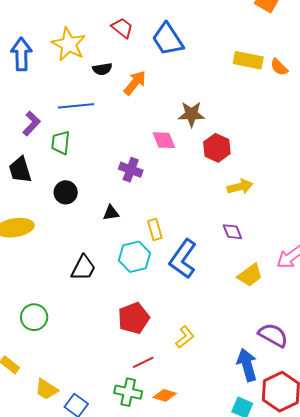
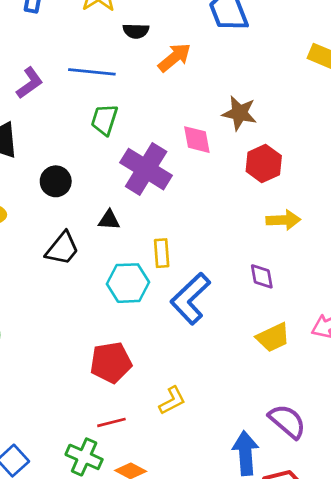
green trapezoid: (61, 143) -> (104, 120), moved
purple cross: (131, 170) -> (146, 169), size x1.6
black trapezoid: (83, 268) -> (62, 249), moved

